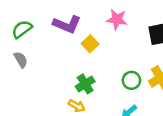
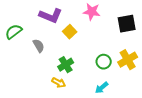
green semicircle: (22, 29) -> (14, 32), moved
gray semicircle: (21, 60) -> (39, 46), moved

